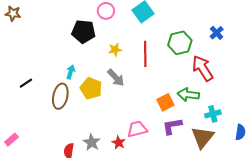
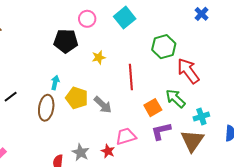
blue cross: (217, 33) -> (202, 14), moved
red line: (145, 54) -> (131, 77), moved
gray arrow: (116, 78) -> (103, 105), moved
green arrow: (188, 95) -> (175, 98), turned 40

